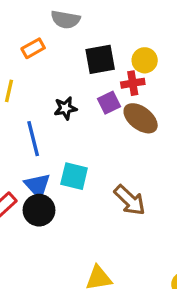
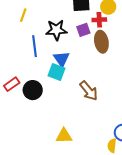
black star: (65, 108) -> (56, 30), size x1.5
brown ellipse: (141, 118) -> (101, 42), turned 35
blue triangle: (38, 186) -> (62, 59), moved

